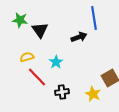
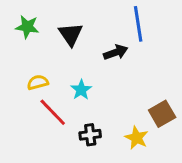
black triangle: (40, 30) -> (71, 34), moved

